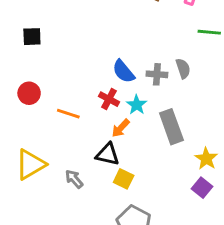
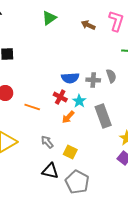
blue semicircle: (124, 71) -> (70, 78), turned -54
black triangle: (108, 154) -> (50, 171), moved
gray arrow: (74, 179) -> (47, 142), moved

